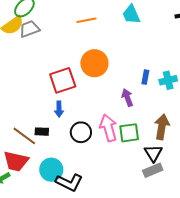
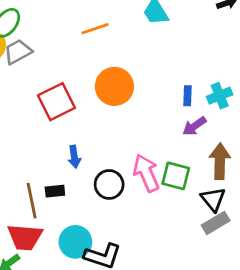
red square: (63, 80) -> (56, 102), moved
purple arrow: (127, 97) -> (194, 126), moved, turned -96
green square: (129, 133) -> (176, 176), turned 30
brown line: (24, 136) -> (32, 201), turned 50

